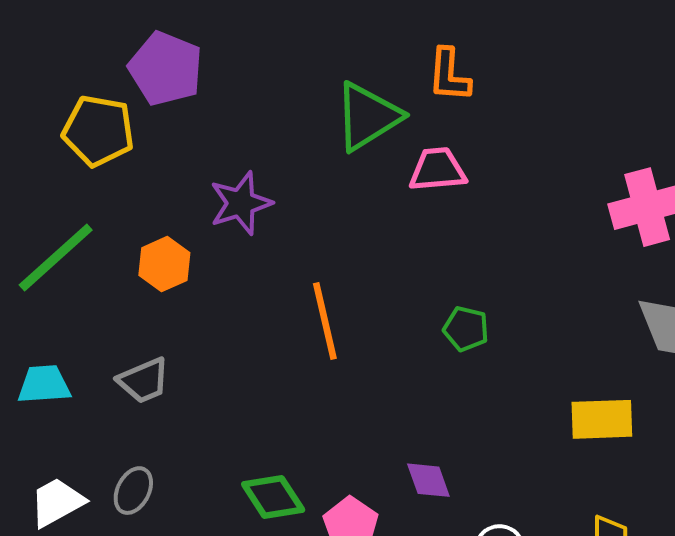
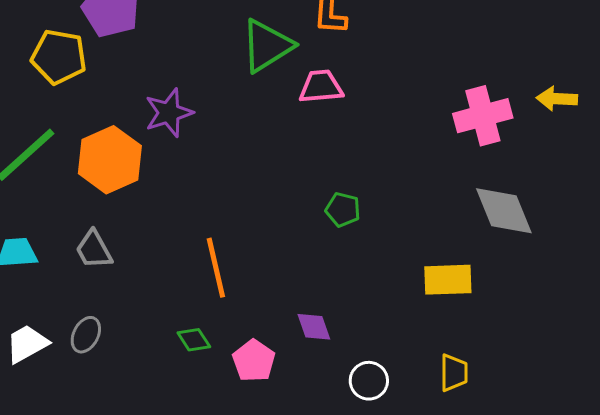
orange hexagon: (164, 264) -> (110, 160), size x1.6
orange line: (325, 321) -> (216, 268), moved
gray trapezoid: (144, 381) -> (94, 250), turned 84
green diamond: (273, 497) -> (194, 340), size x0.7

